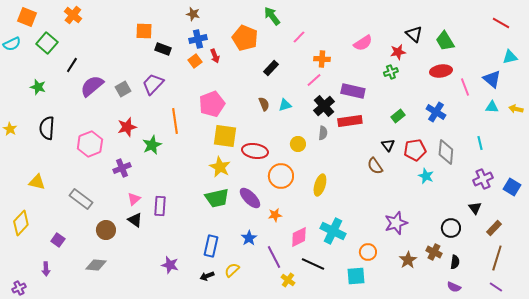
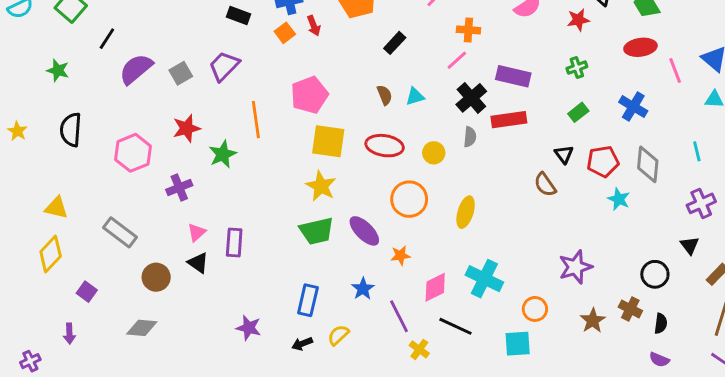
green cross: (391, 72) -> (577, 68), moved
red ellipse: (255, 151) -> (385, 146), moved
yellow diamond: (21, 223) -> (51, 254), moved

